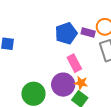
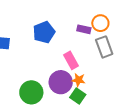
blue pentagon: (66, 33) -> (44, 32), moved

